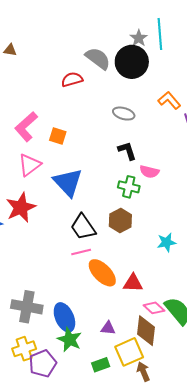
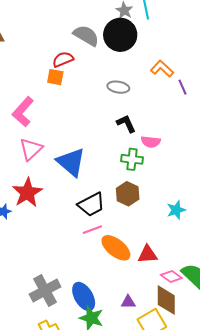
orange square: (58, 136) -> (55, 77), moved
black trapezoid: (83, 227) -> (91, 205), turned -76
gray cross: (27, 307) -> (45, 290), turned -32

